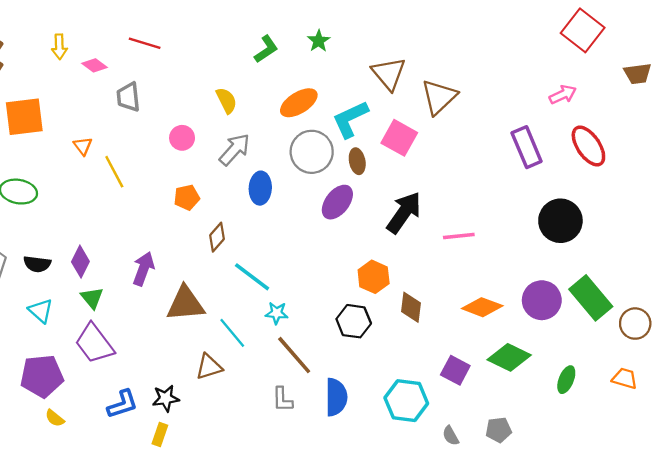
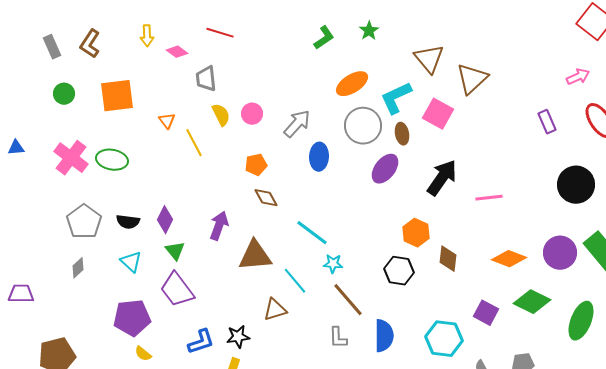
yellow semicircle: (226, 100) -> (221, 115), moved
purple rectangle: (527, 147) -> (547, 122), size x0.7
brown diamond: (217, 237) -> (266, 198), moved, turned -70
green ellipse: (566, 380) -> (581, 321), size x1.6

